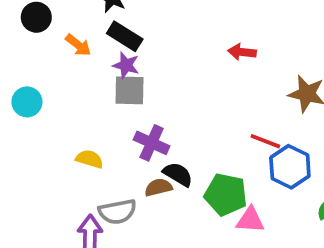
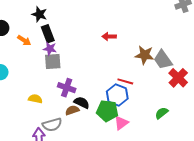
black rectangle: (125, 36) -> (48, 34), turned 42
blue hexagon: (290, 167) -> (117, 95), moved
pink triangle: (250, 220) -> (121, 123), turned -35

